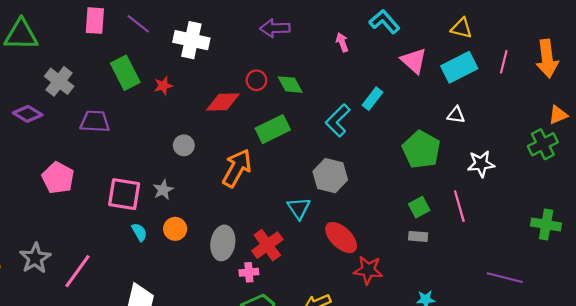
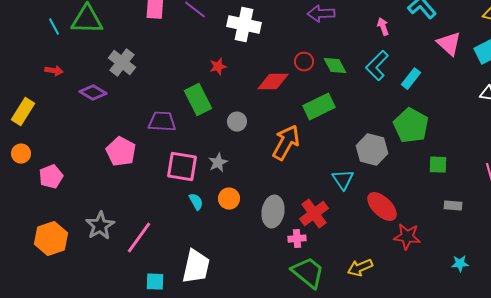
green rectangle: (125, 73) -> (198, 100), moved
cyan L-shape: (338, 120) -> (377, 66), moved
purple trapezoid: (95, 121) -> (162, 122), moved
green pentagon: (421, 150) -> (411, 126), moved
green square: (419, 207) -> (438, 165), moved, turned 30

